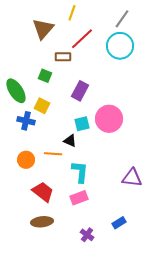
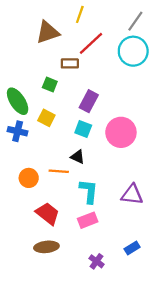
brown triangle: (43, 29) -> (48, 32), turned 30
blue cross: (26, 121) -> (18, 131), moved
cyan square: (82, 124) -> (83, 129), moved, turned 35
purple triangle: (132, 178) -> (132, 195), moved

